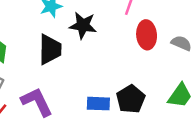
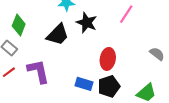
red ellipse: (147, 35) -> (108, 59), moved
black trapezoid: (50, 50) -> (58, 35), turned 30

